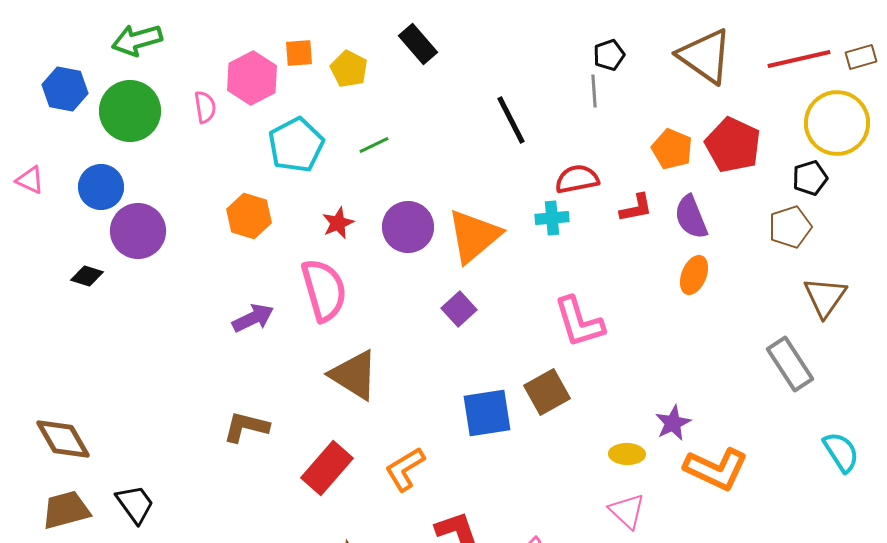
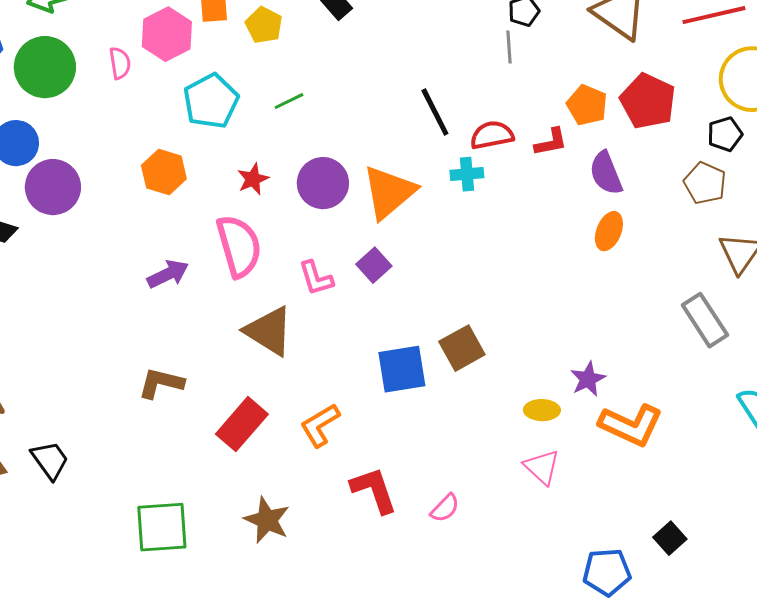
black line: (511, 120) -> (435, 112), moved
red L-shape: (636, 208) -> (551, 142), moved
brown pentagon: (790, 227) -> (705, 183), turned -30
pink L-shape: (579, 322) -> (316, 278), moved, size x0.7

